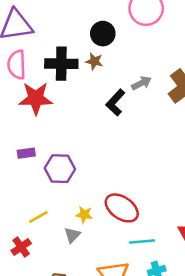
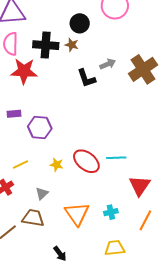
black L-shape: (115, 103) -> (86, 78), turned -65
gray triangle: (72, 235) -> (42, 193), moved
cyan line: (142, 242) -> (116, 158), moved

